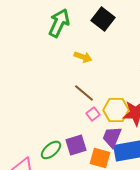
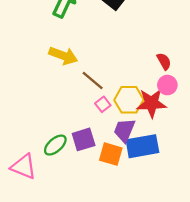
yellow arrow: (83, 57) -> (63, 56), moved, size x1.4

